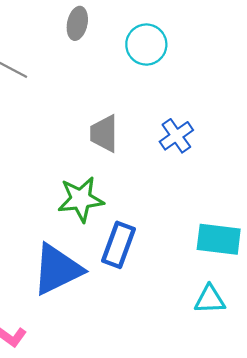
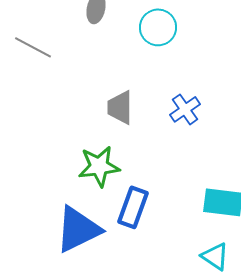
cyan triangle: (210, 299) -> (215, 256), turned 36

